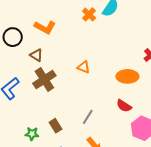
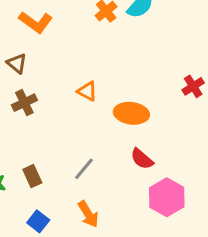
orange ellipse: (127, 76) -> (131, 113), moved
brown cross: (44, 79) -> (24, 103), size x0.7

